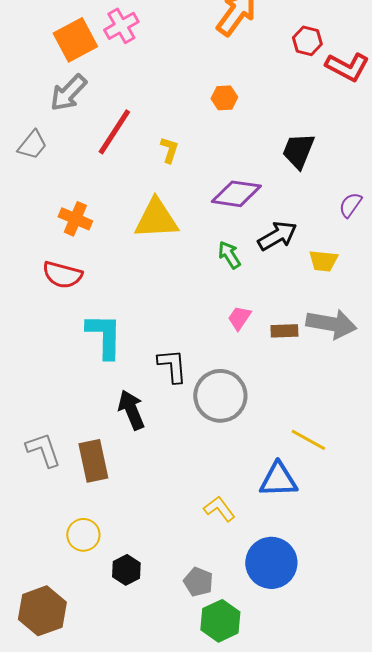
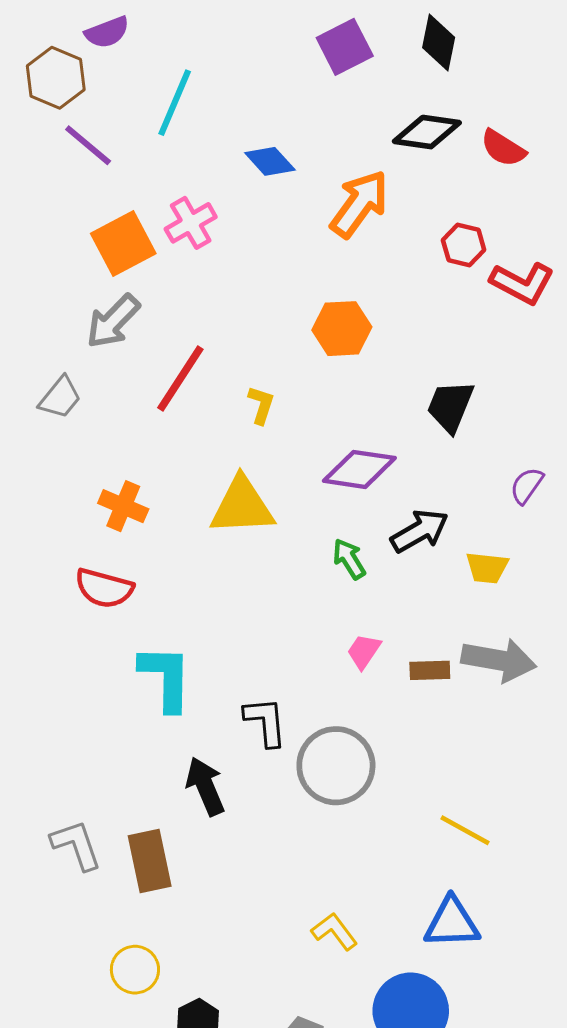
orange hexagon: (224, 98) -> (342, 329), size x1.5
blue triangle: (278, 480) -> (452, 923), moved

